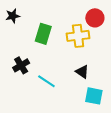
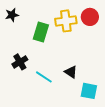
yellow cross: (78, 36) -> (66, 21), moved
black triangle: (82, 72) -> (71, 72), moved

